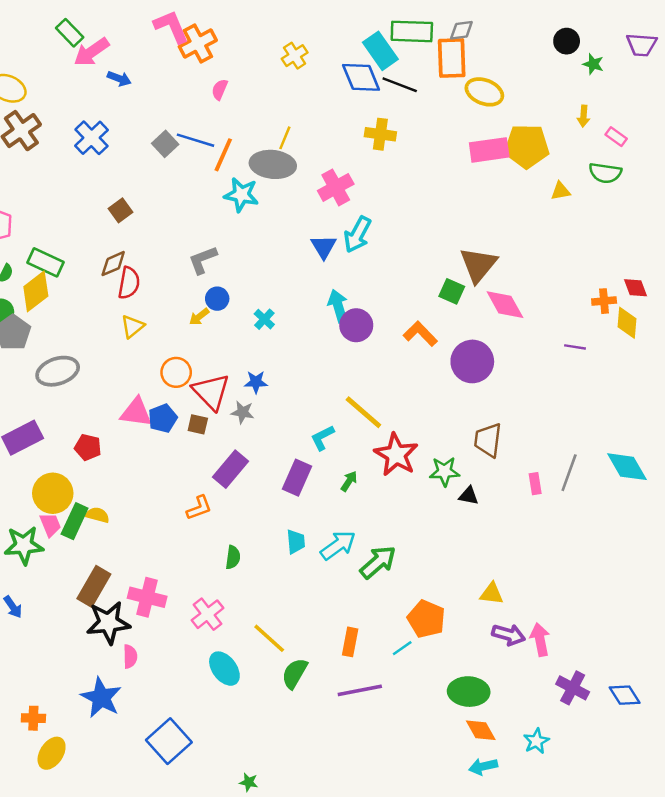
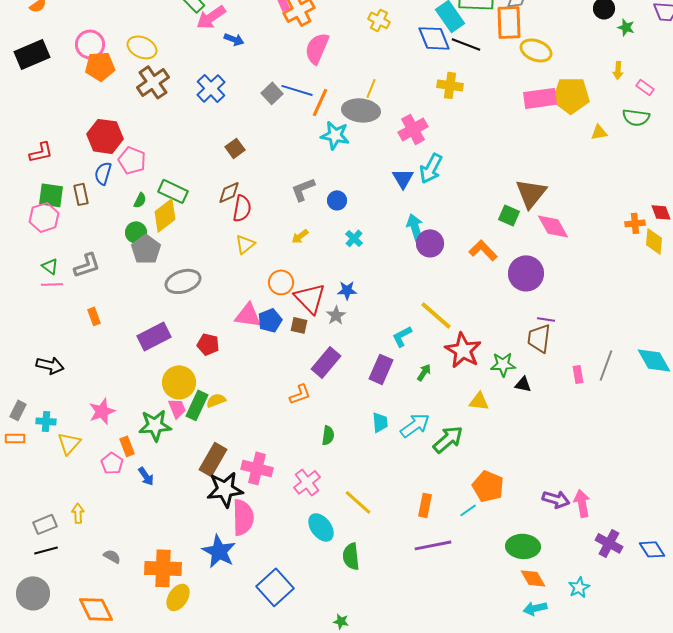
yellow cross: (295, 56) -> (379, 20), turned -30
pink semicircle: (220, 89) -> (317, 48), size x1.8
blue circle: (217, 299) -> (337, 200), moved
purple line: (575, 347) -> (546, 319), moved
gray star: (243, 412) -> (336, 315), turned 30
yellow semicircle: (97, 515) -> (216, 400), turned -36
yellow triangle: (492, 594) -> (479, 401), moved
pink semicircle: (130, 656) -> (243, 517), size x1.8
green semicircle: (295, 673) -> (351, 556), moved, turned -36
orange cross: (33, 718) -> (163, 568), size x1.8

